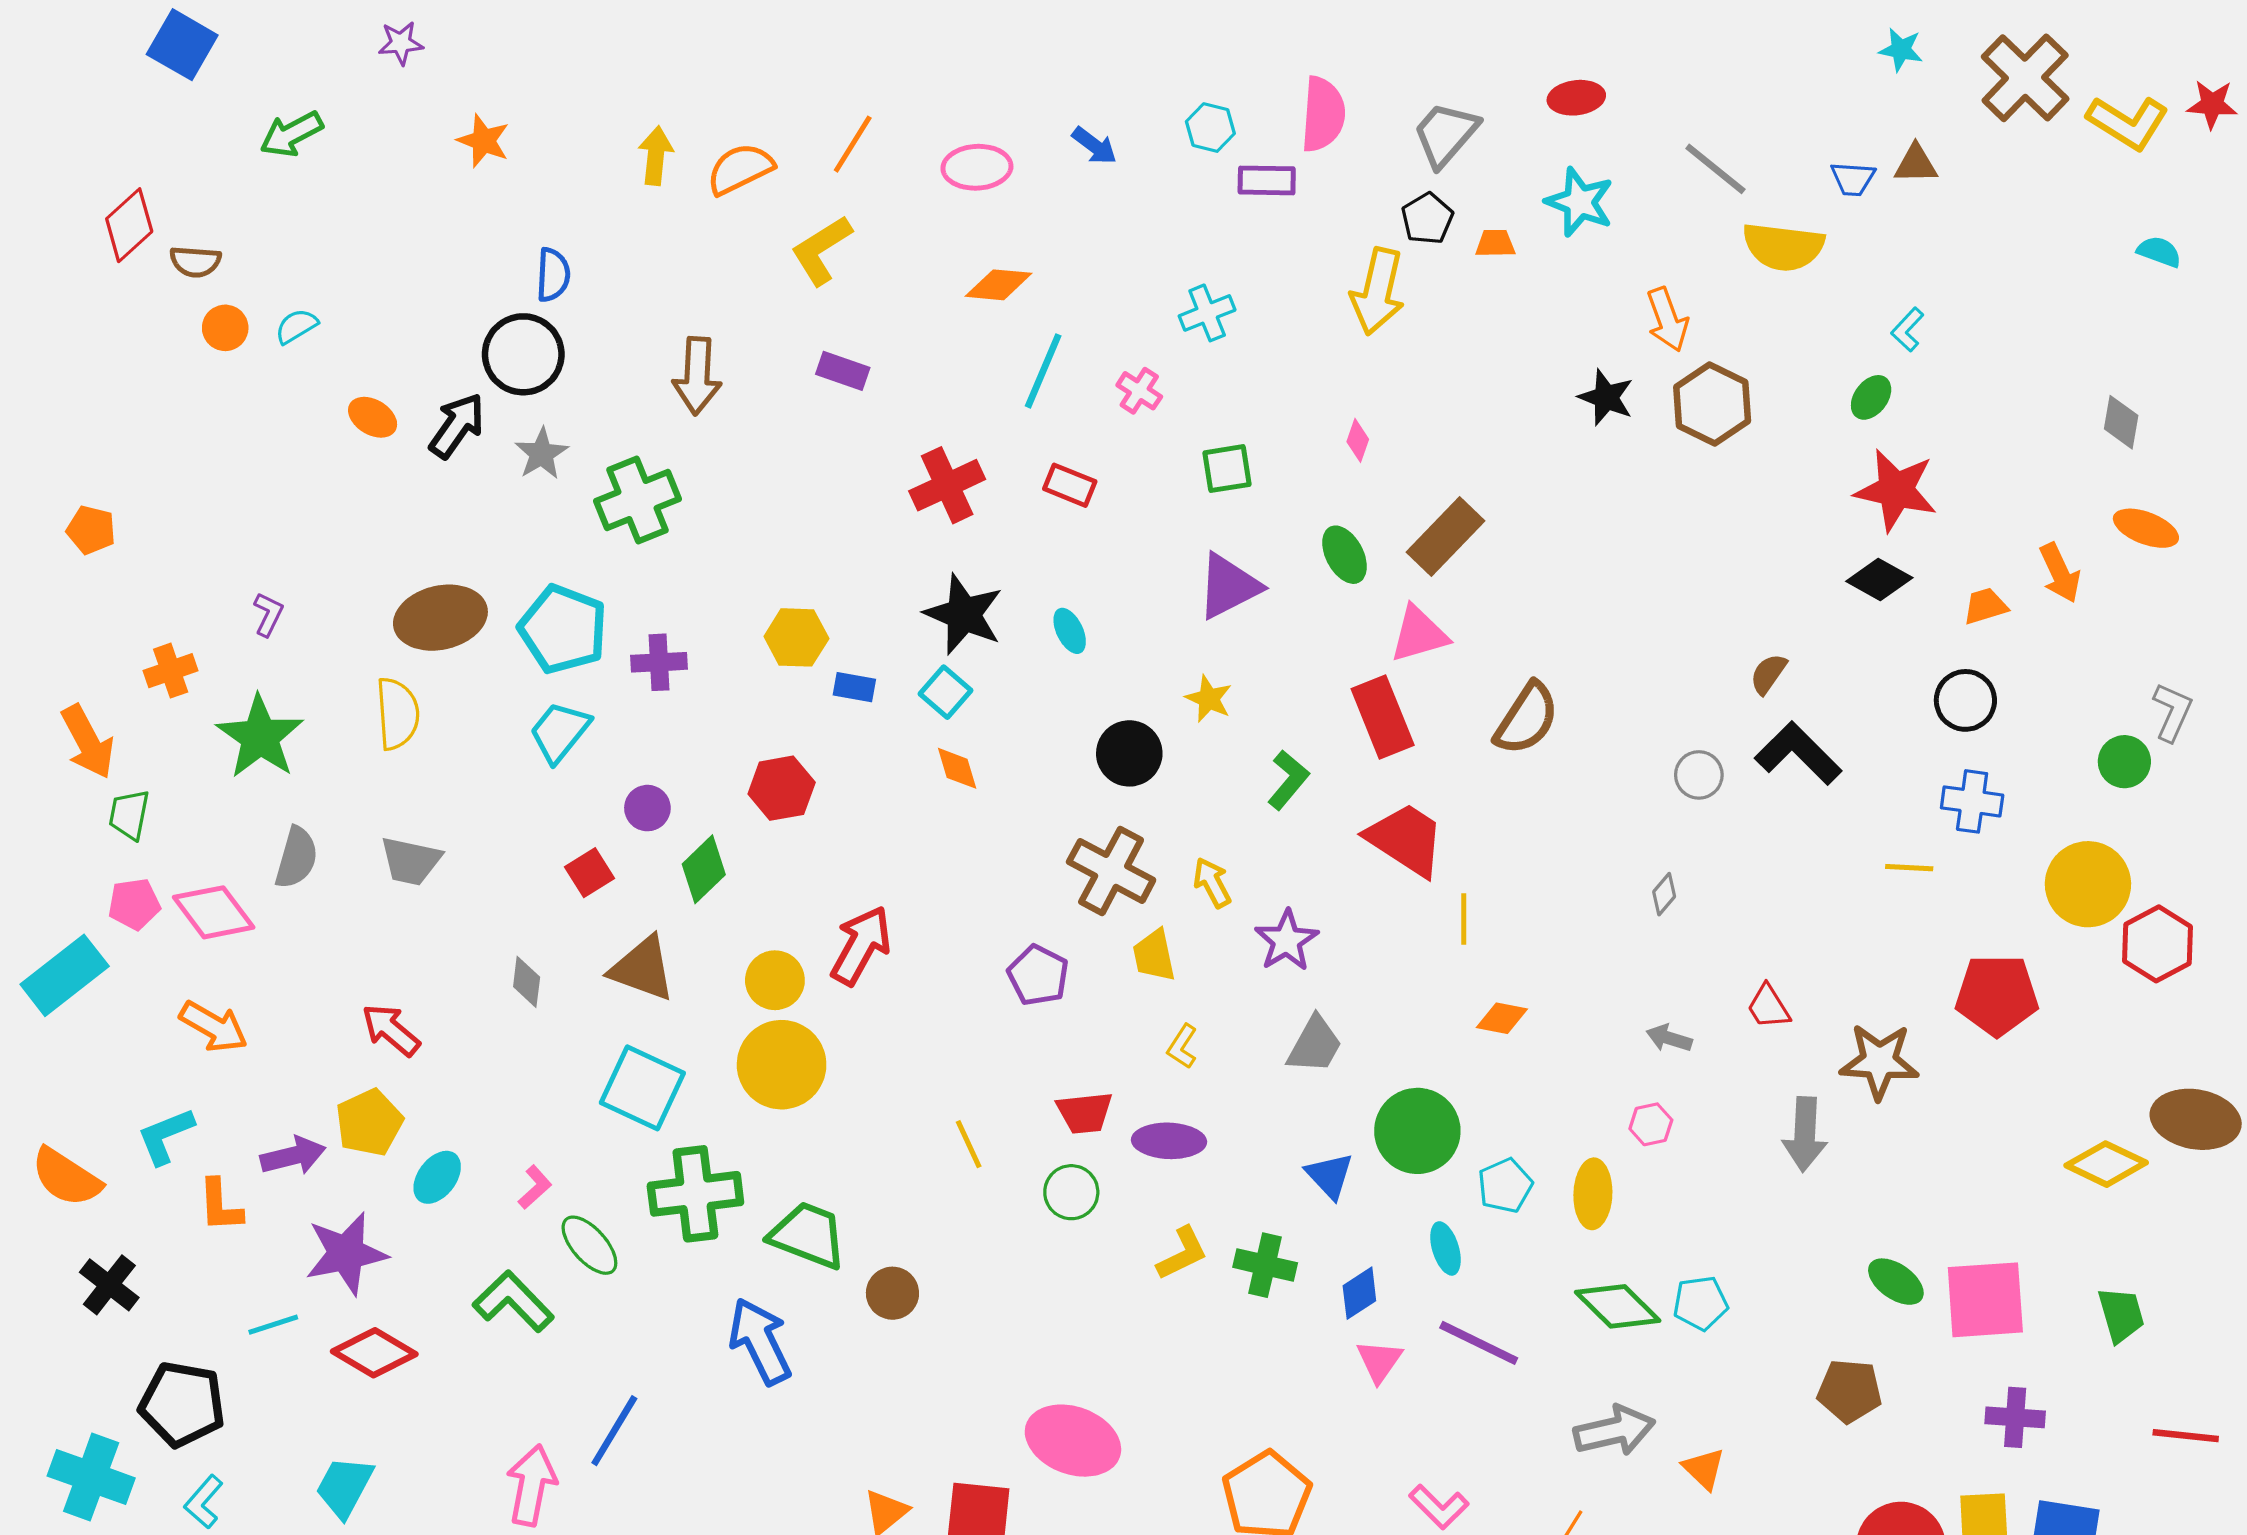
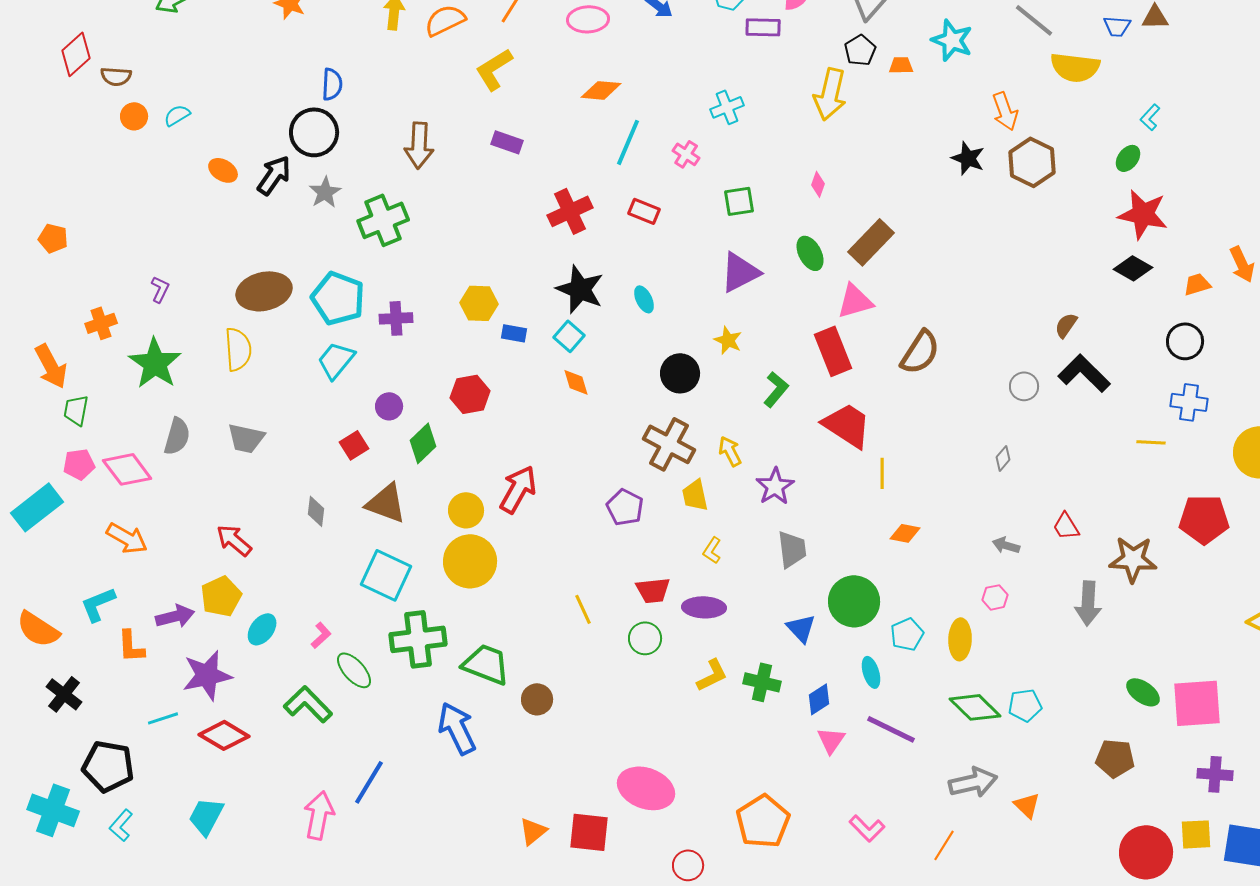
gray trapezoid: (1315, 1045) -> (792, 549), turned -36

